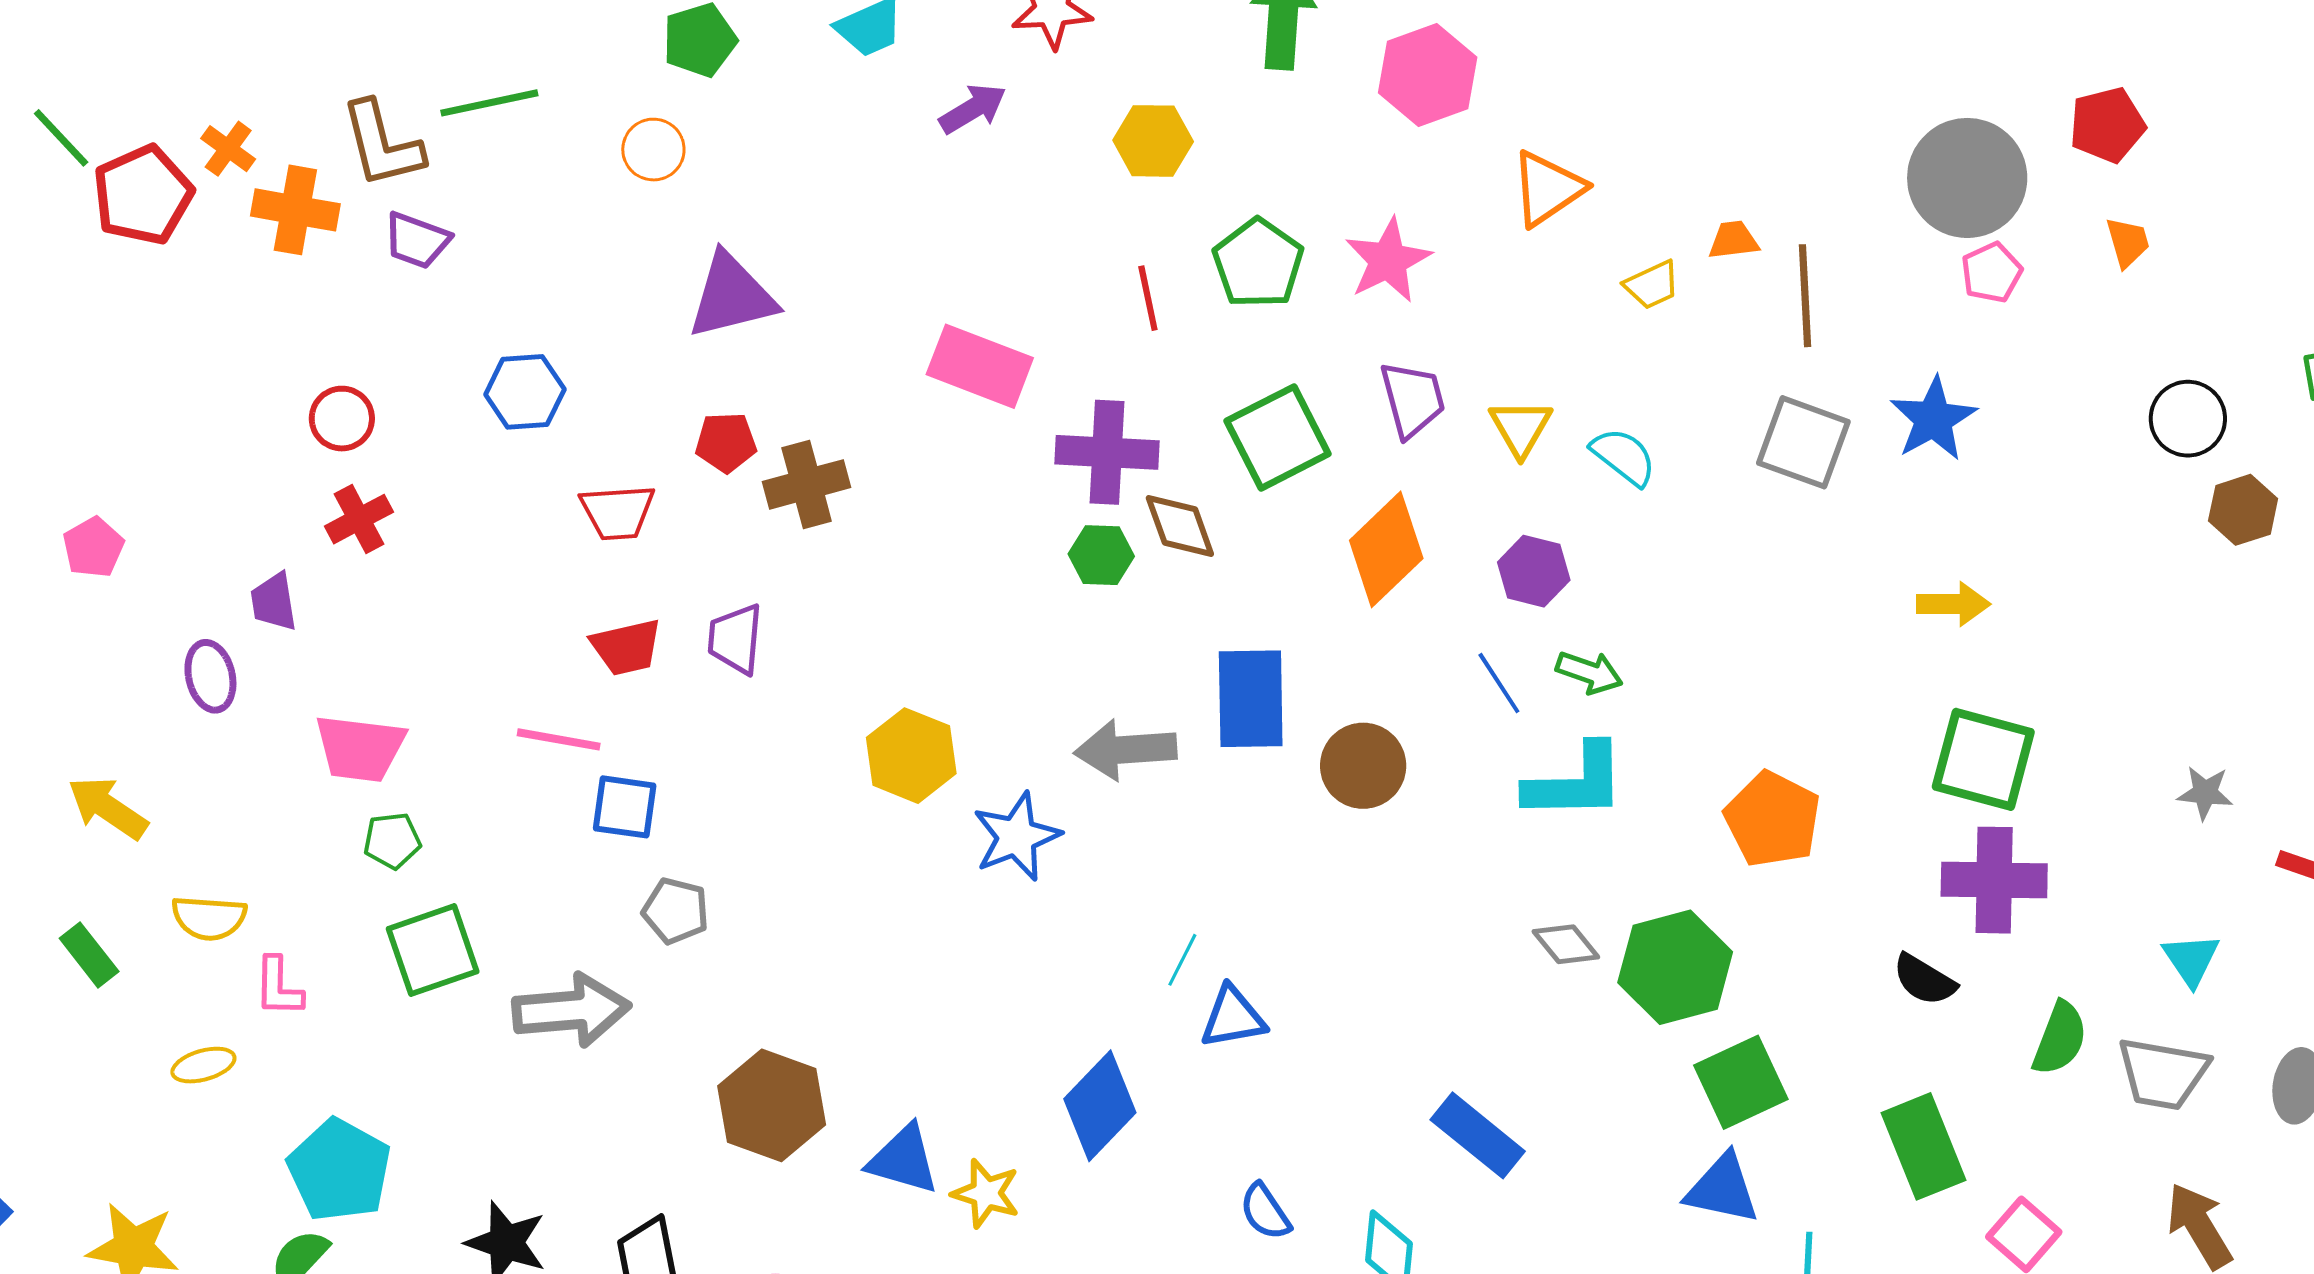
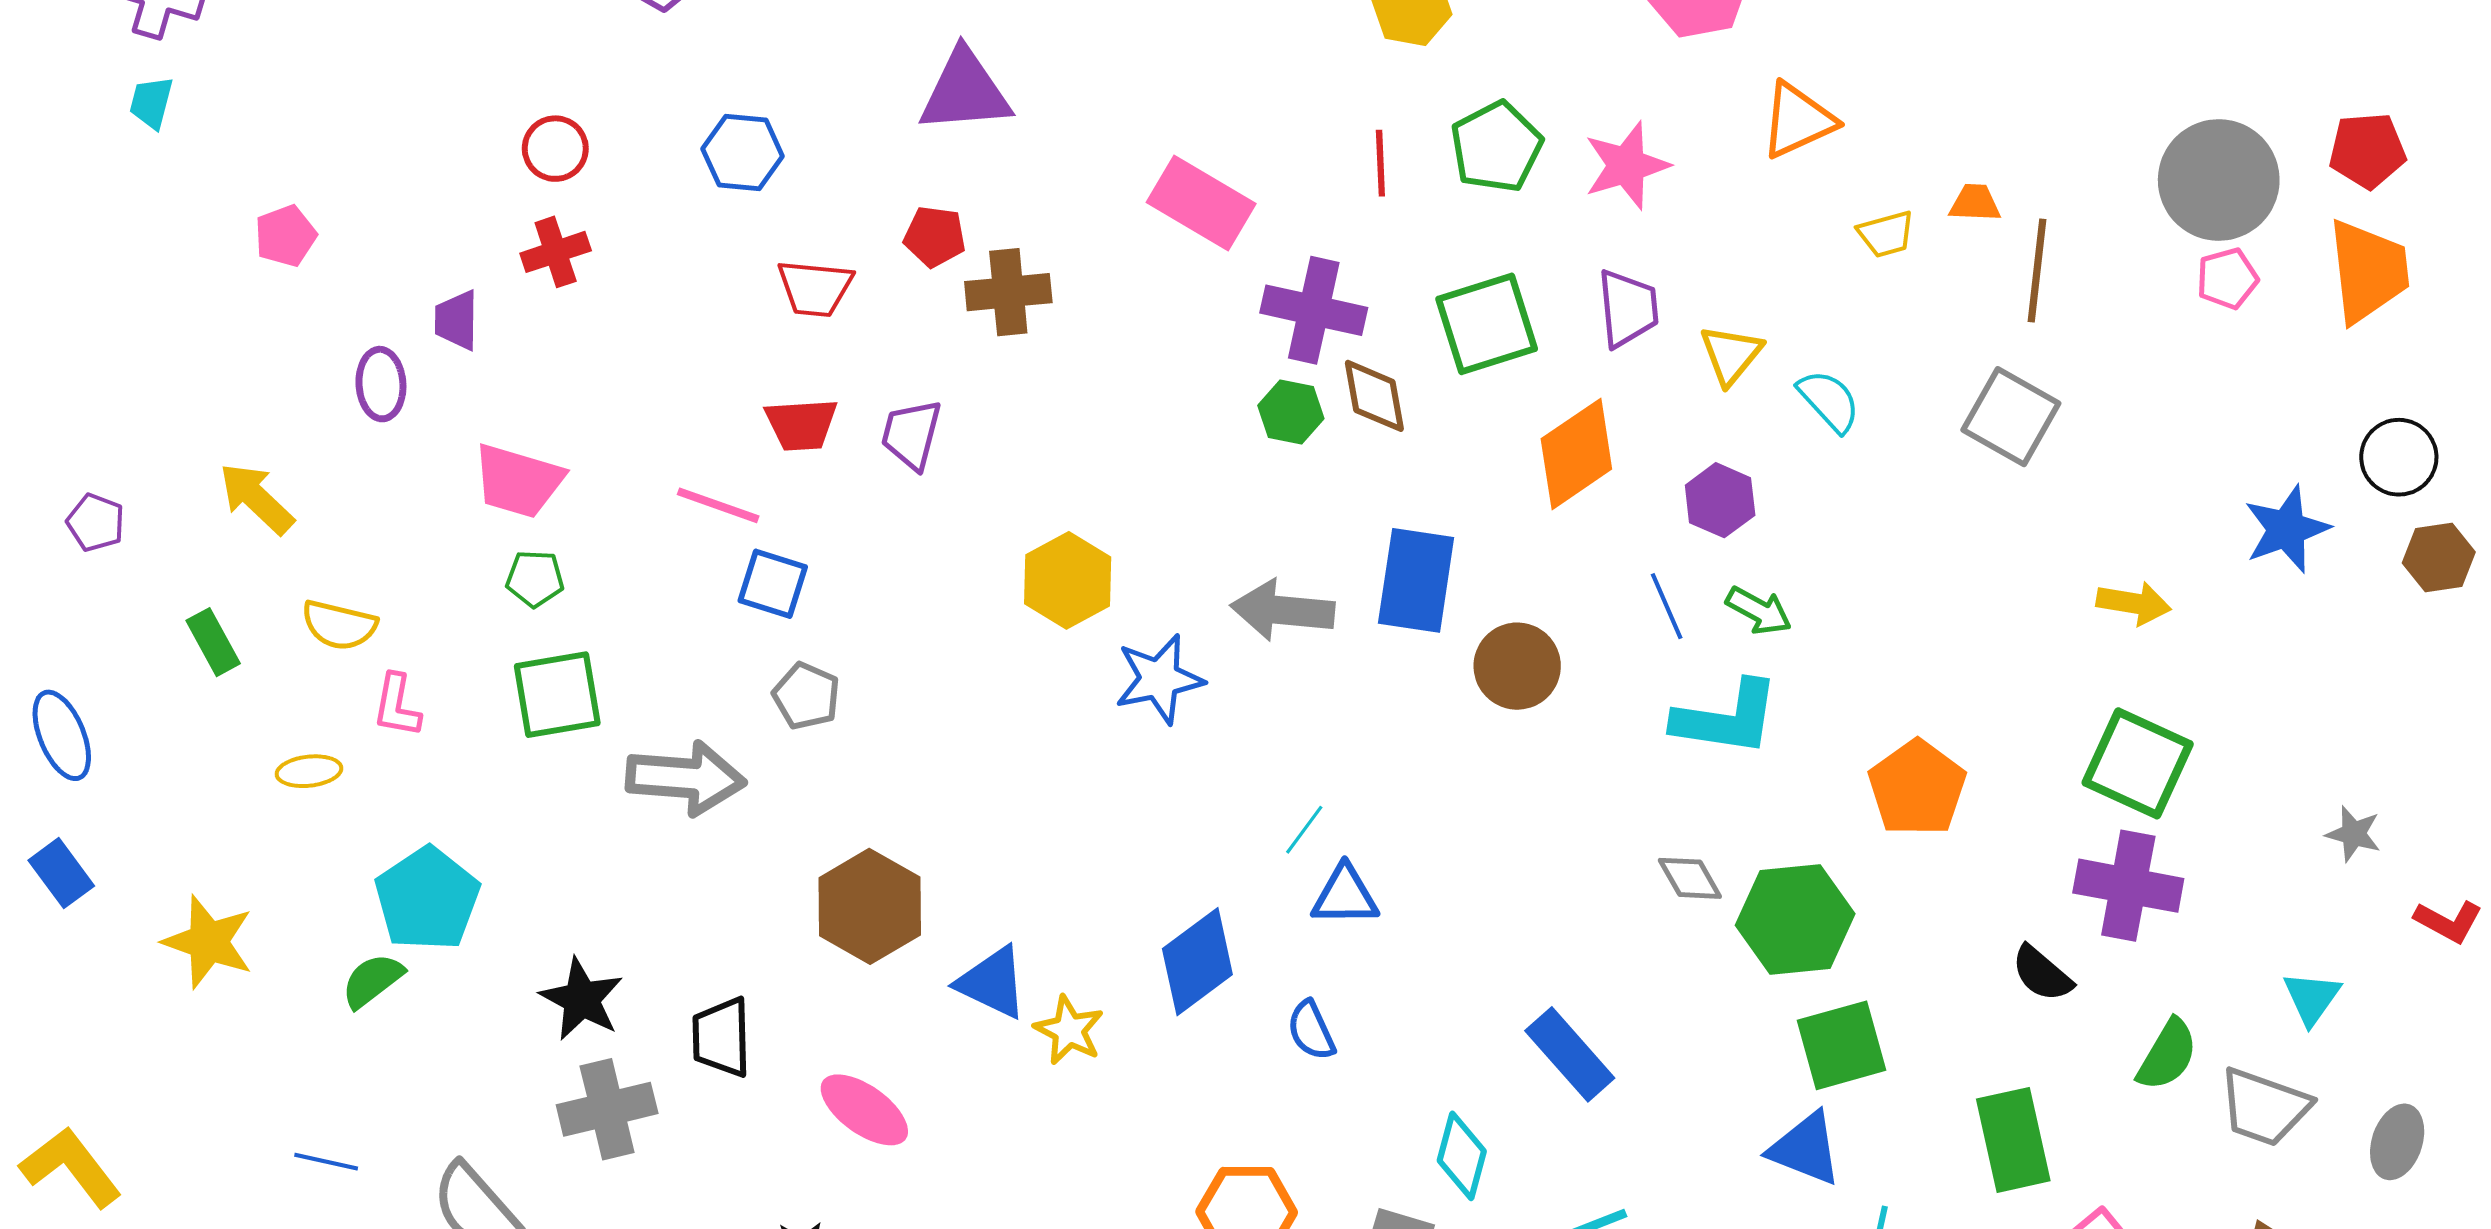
orange trapezoid: (2128, 242) -> (2368, 271), size x2.0
blue star: (1933, 419) -> (2287, 529), moved
blue semicircle: (1265, 1212) -> (1311, 1030), moved

